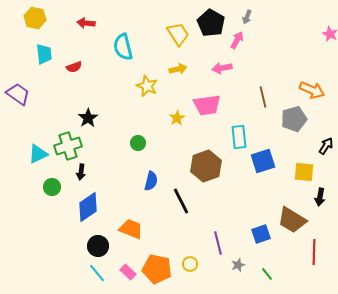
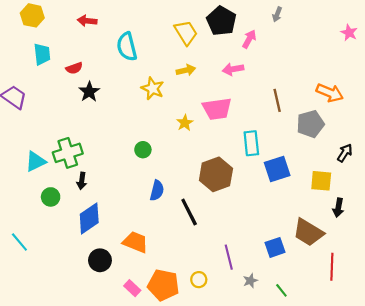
gray arrow: (247, 17) -> (277, 14), moved
black star: (88, 118) -> (89, 92), moved
cyan line: (97, 273) -> (19, 242), moved

